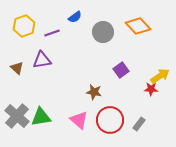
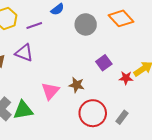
purple triangle: (42, 60) -> (24, 53), turned 30
red star: (151, 89) -> (126, 78), moved
pink triangle: (79, 120) -> (50, 91), moved, turned 30

